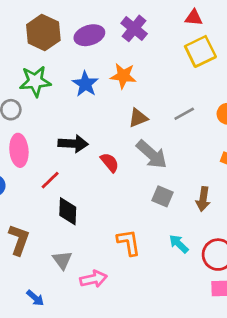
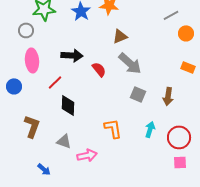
gray line: (184, 114) -> (171, 15), moved
cyan arrow: (179, 244) -> (150, 129), turned 63
gray triangle: (62, 260) -> (64, 141), turned -35

